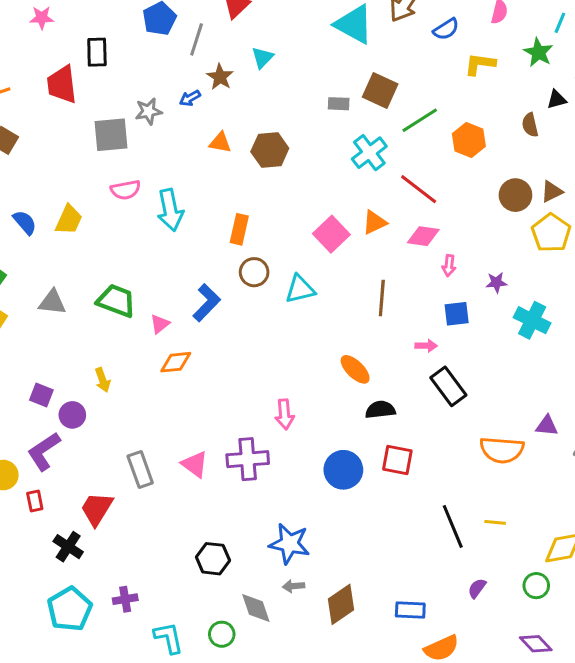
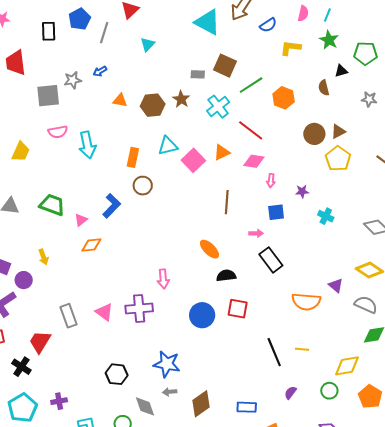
cyan line: (560, 23) -> (327, 15), moved
black rectangle: (97, 52) -> (49, 31), moved
brown star: (220, 77) -> (181, 99), moved
cyan triangle: (300, 289) -> (168, 146), moved
cyan cross: (532, 320) -> (326, 216), size x0.7
purple triangle: (547, 426) -> (336, 286), turned 35

